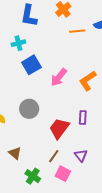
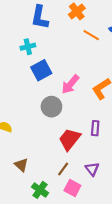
orange line: (77, 31) -> (91, 35), turned 35
gray circle: (29, 109) -> (51, 107), moved

